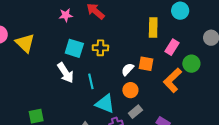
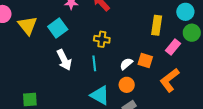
cyan square: (74, 48) -> (58, 28), moved, turned 30
green circle: (191, 64) -> (192, 33), moved
cyan line: (91, 81) -> (94, 63), moved

